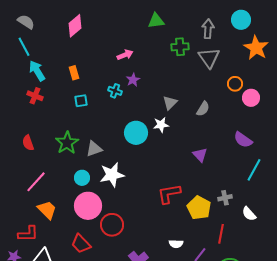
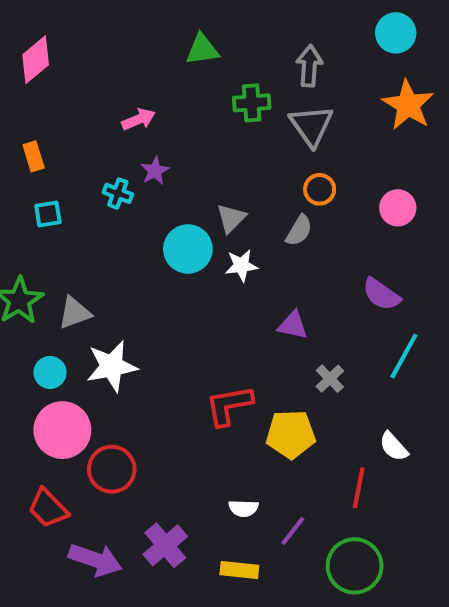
cyan circle: (241, 20) -> (396, 33), moved
orange circle: (235, 84) -> (320, 189), moved
white star: (161, 125) -> (241, 265), moved
cyan circle: (136, 133) -> (188, 249), moved
purple triangle: (200, 155) -> (293, 325), turned -35
gray cross: (225, 198) -> (330, 379), moved, turned -32
yellow pentagon: (199, 208) -> (291, 434), turned -30
red line: (221, 234) -> (359, 488), moved

